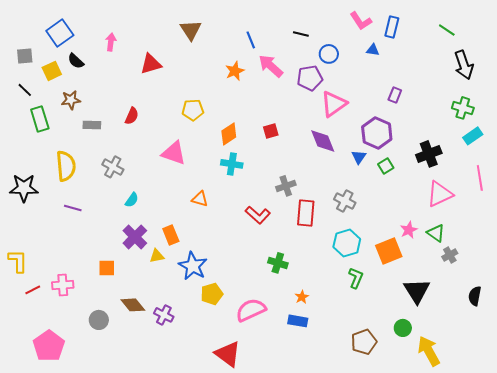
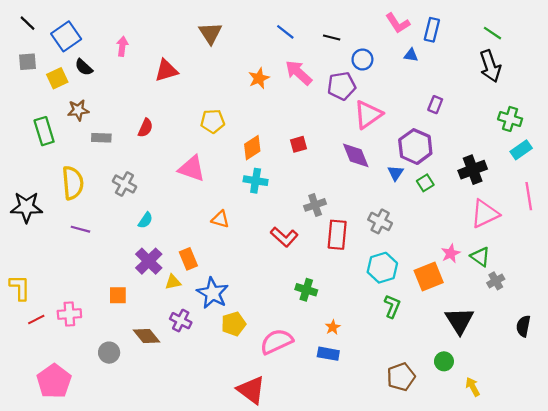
blue line: (251, 40) -> (285, 32), moved, turned -30
black arrow: (464, 65) -> (490, 66), moved
black line: (25, 90) -> (28, 23), moved
purple cross: (164, 315) -> (181, 321), moved
yellow arrow: (429, 351) -> (473, 387), size x0.6

